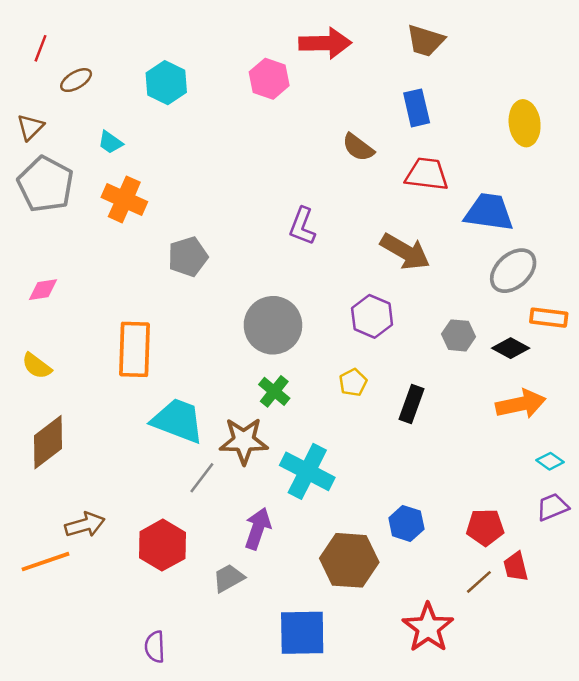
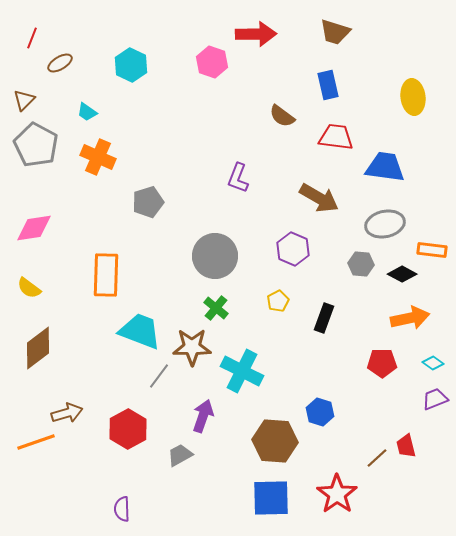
gray ellipse: (513, 271) -> (385, 224), moved, turned 30
pink diamond: (43, 290) -> (34, 228), size x1.5
red pentagon: (485, 527) -> (382, 363), moved
blue square: (302, 633) -> (271, 498), moved

